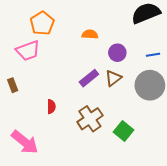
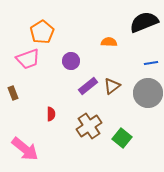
orange semicircle: (90, 34) -> (109, 42), moved
purple circle: (117, 53) -> (71, 61), moved

